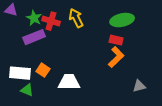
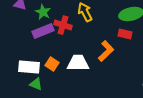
red cross: (51, 21) -> (63, 25), moved
orange L-shape: (116, 57) -> (106, 51), moved
white trapezoid: (69, 82) -> (78, 63), moved

